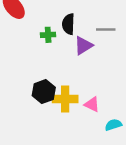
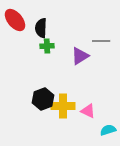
black semicircle: (68, 24) -> (41, 28), moved

